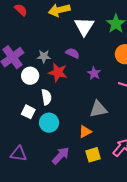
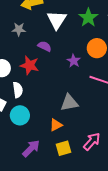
gray star: (44, 56) -> (19, 29), moved
purple star: (94, 73) -> (74, 61), moved

